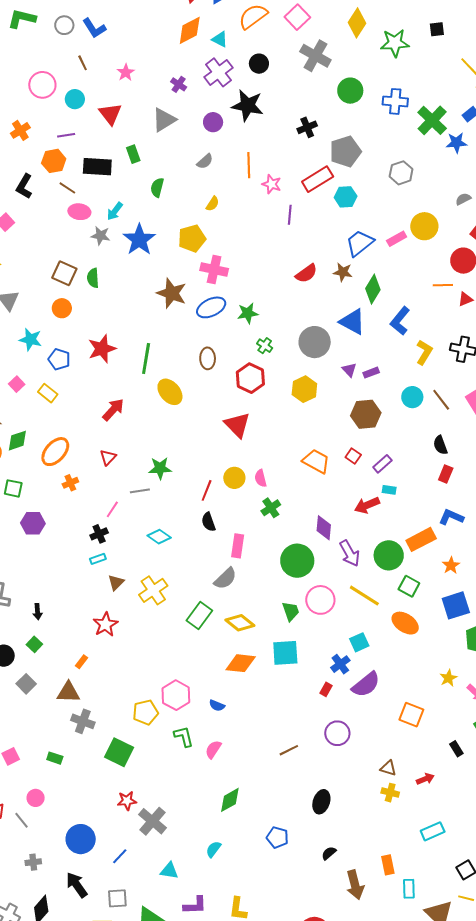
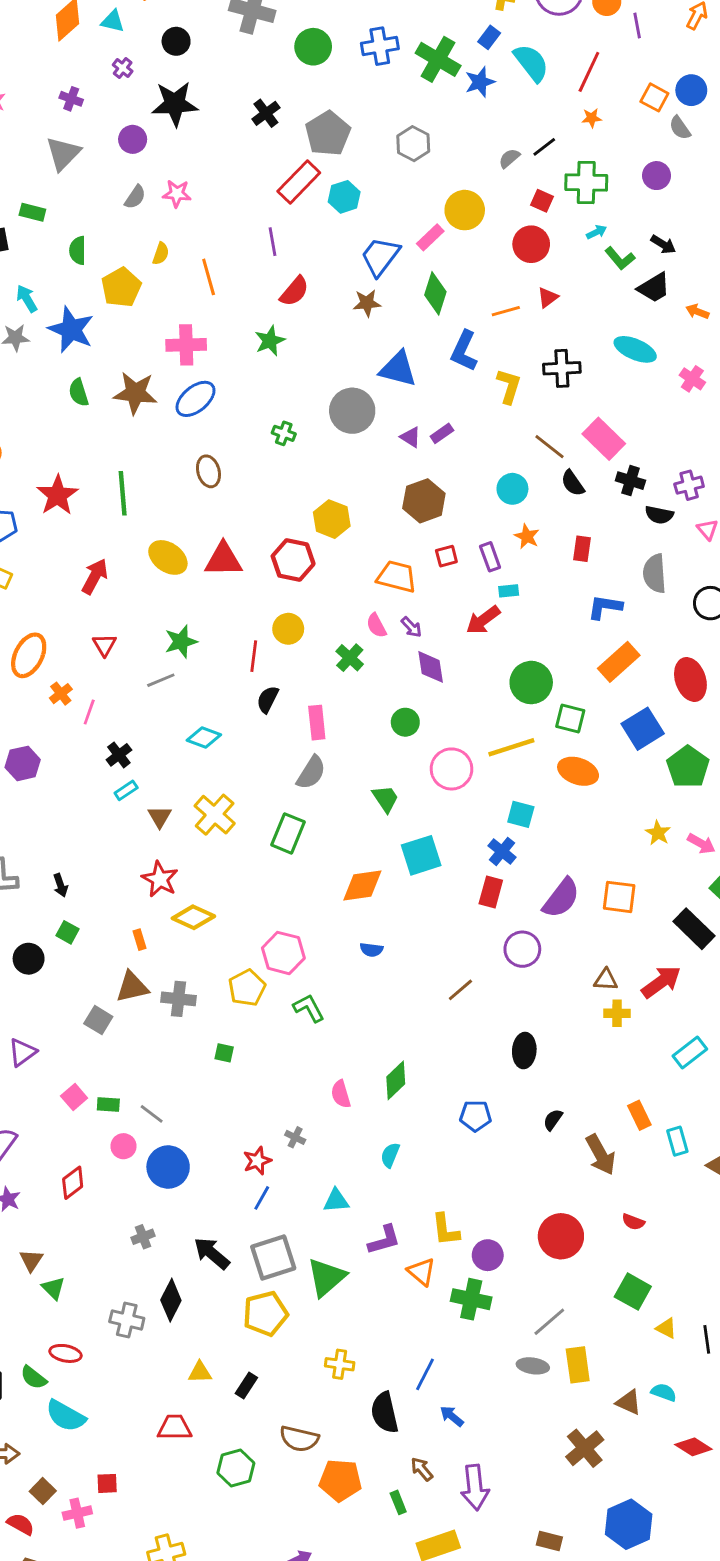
purple cross: (218, 72) -> (123, 68), size x0.5
green rectangle: (133, 154) -> (32, 212), turned -42
orange line: (249, 165) -> (209, 277), moved
pink star: (272, 184) -> (177, 194), moved
cyan arrow: (115, 211) -> (27, 299), turned 126
yellow pentagon: (192, 238) -> (121, 287), moved
red semicircle: (306, 273) -> (294, 291), moved
green semicircle: (93, 278) -> (79, 393), moved
orange line: (443, 285) -> (506, 311), moved
green diamond: (373, 289) -> (435, 293), moved
green star: (248, 313) -> (270, 341), moved
red hexagon: (250, 378) -> (293, 560), moved
yellow hexagon: (304, 389) -> (332, 519), moved
yellow ellipse: (170, 392) -> (168, 557), moved
cyan circle: (412, 397) -> (512, 489), moved
brown hexagon: (366, 414) -> (424, 501), moved
red triangle: (237, 425) -> (223, 560), moved, turned -32
black semicircle: (440, 445) -> (573, 483), moved
red square: (353, 456) -> (446, 556), turned -35
purple rectangle: (382, 464) -> (490, 557), turned -54
pink semicircle: (261, 478) -> (376, 626), moved
pink line: (112, 509) -> (89, 712), moved
black semicircle: (209, 522) -> (268, 699), turned 60
orange rectangle: (421, 539) -> (619, 662), moved
purple arrow: (350, 553) -> (411, 627), moved, size x0.6
green circle: (297, 561) -> (405, 722), size x0.6
orange star: (451, 565) -> (527, 536), moved
yellow line: (364, 596) -> (511, 747), turned -36
green trapezoid: (291, 611) -> (385, 799), moved
yellow diamond: (240, 623) -> (193, 917), moved
cyan square: (359, 642) -> (521, 814), turned -36
orange rectangle: (81, 662) -> (140, 940), turned -40
gray square: (26, 684) -> (98, 1020), moved
purple semicircle: (366, 685) -> (561, 898), moved
red rectangle: (326, 689) -> (491, 892), size x1.5
blue semicircle: (217, 706) -> (371, 950), moved
gray cross: (83, 721) -> (179, 999), moved
pink semicircle: (213, 749) -> (341, 1094), moved, turned -36
black rectangle: (456, 749) -> (694, 929), size x1.8
green square: (119, 752) -> (224, 1053), size x0.5
green rectangle: (55, 758) -> (108, 1104), moved
red arrow: (425, 779) -> (661, 982), size x1.6
red star: (127, 801) -> (257, 1161), moved
gray line: (22, 820) -> (152, 1114), moved
gray cross: (153, 821) -> (295, 1137), size x0.5
blue circle: (81, 839) -> (168, 1167), moved
gray square: (117, 898) -> (273, 1258), size x1.5

